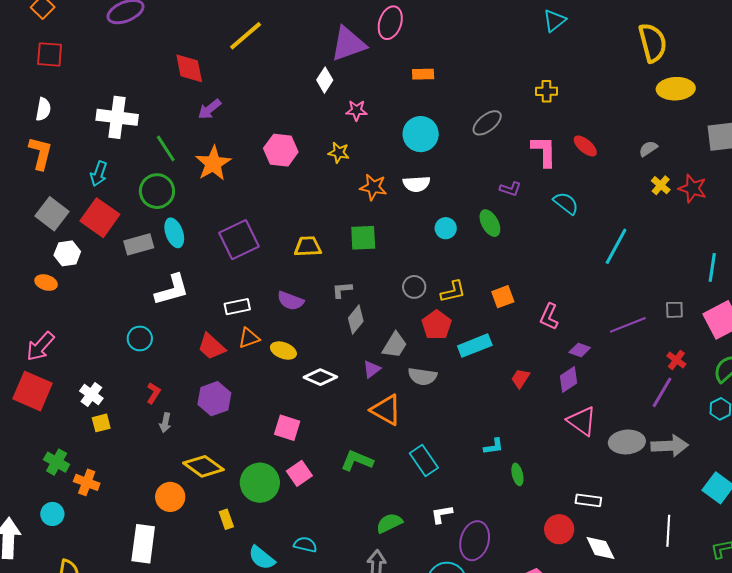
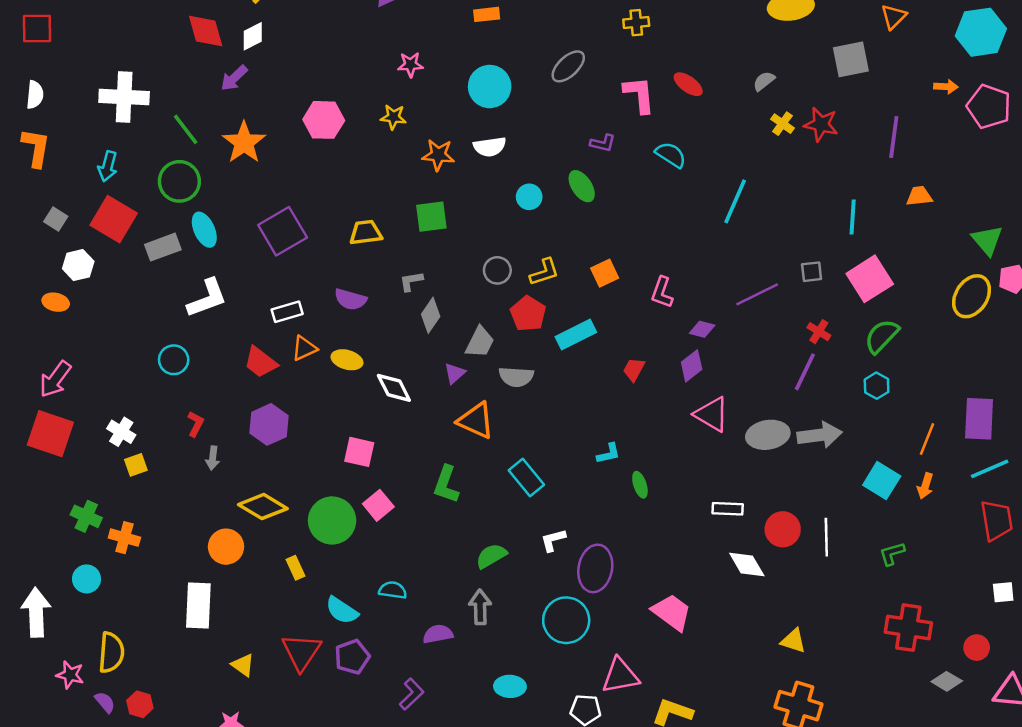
white diamond: (325, 80) -> (253, 36), moved, turned 35
gray square: (52, 214) -> (56, 219), size x0.6
white diamond: (320, 377) -> (394, 388), turned 44
green L-shape: (357, 461) -> (446, 484), turned -88
red circle: (559, 529) -> (783, 529), moved

